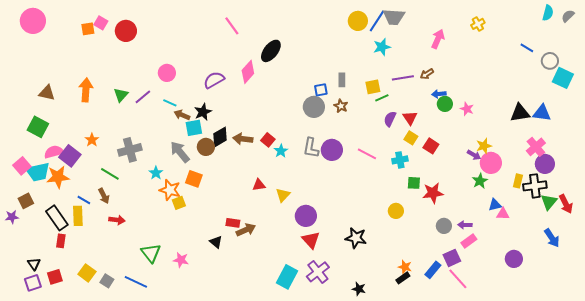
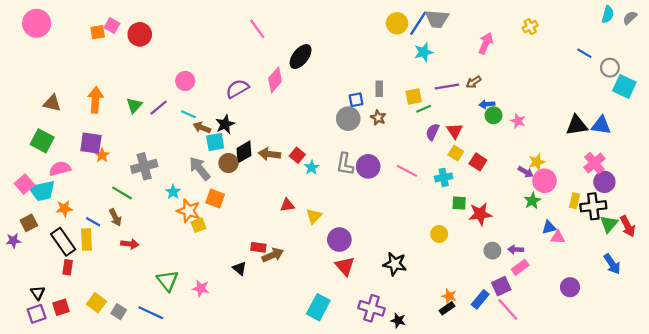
purple square: (70, 156) -> (91, 143), moved, turned -30
orange star: (58, 177) -> (64, 208), moved, size x0.7
purple cross: (318, 272) -> (372, 308), moved, turned -35

